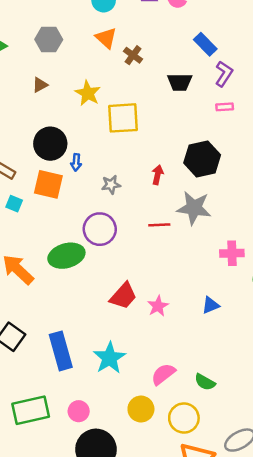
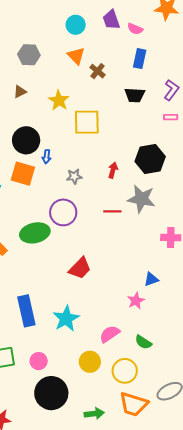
blue rectangle: (205, 44) -> (140, 59), moved, turned 54
pink star: (158, 306) -> (136, 301), moved

